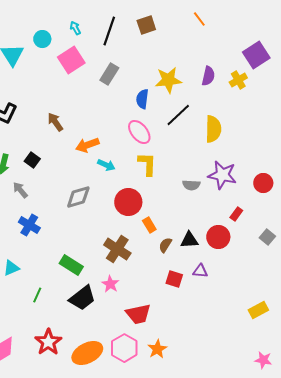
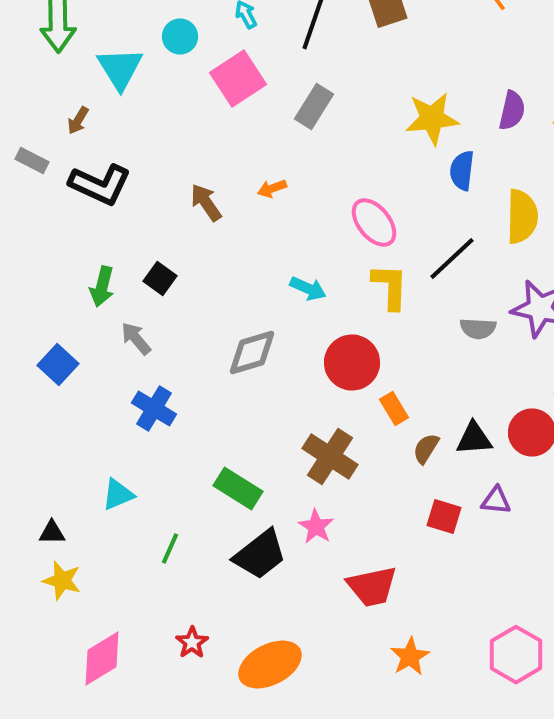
blue semicircle: (142, 99) -> (462, 170), moved
black line: (178, 115) -> (452, 258), moved
orange arrow: (87, 145) -> (272, 188), moved, size x0.6
red star: (48, 342) -> (192, 642), size x0.6
pink hexagon: (124, 348) -> (516, 654), moved

